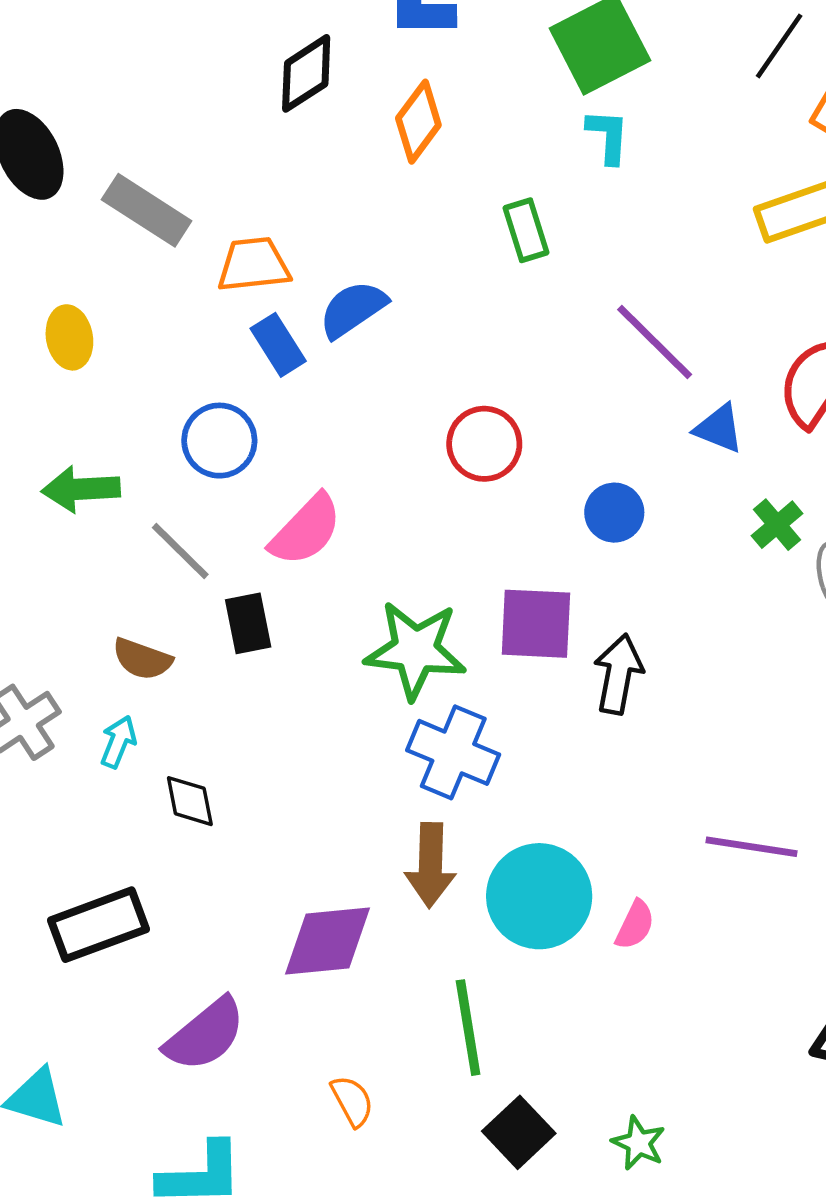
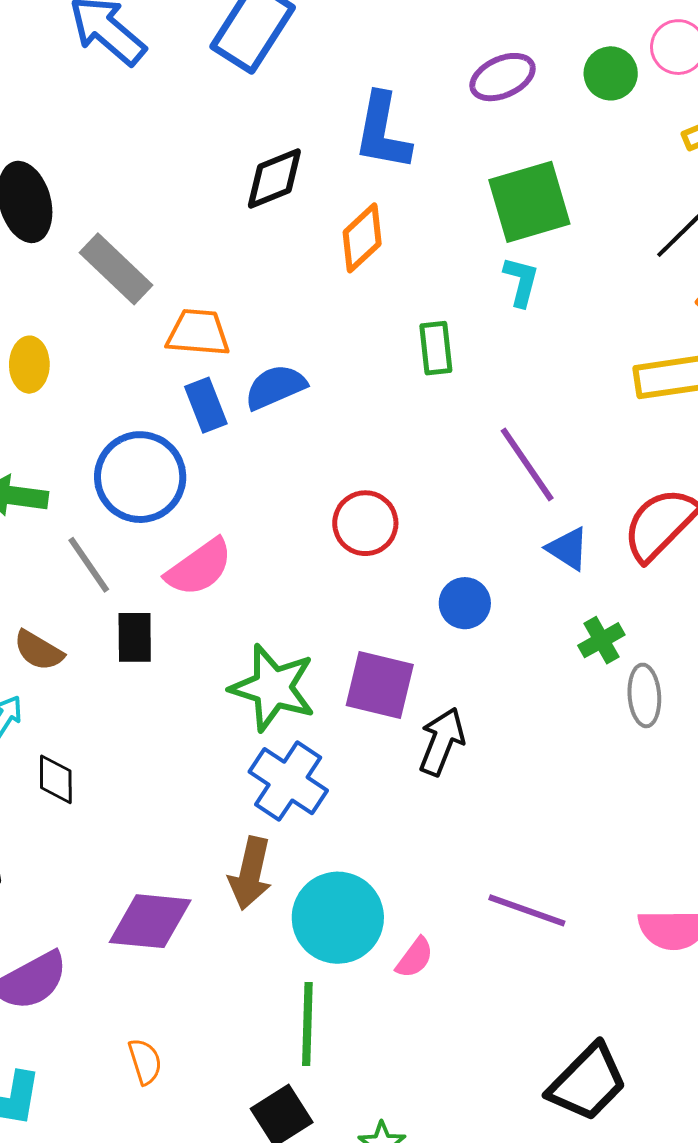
blue circle: (219, 441) -> (140, 477), size x1.4
green line: (468, 1028) -> (307, 1024), moved

